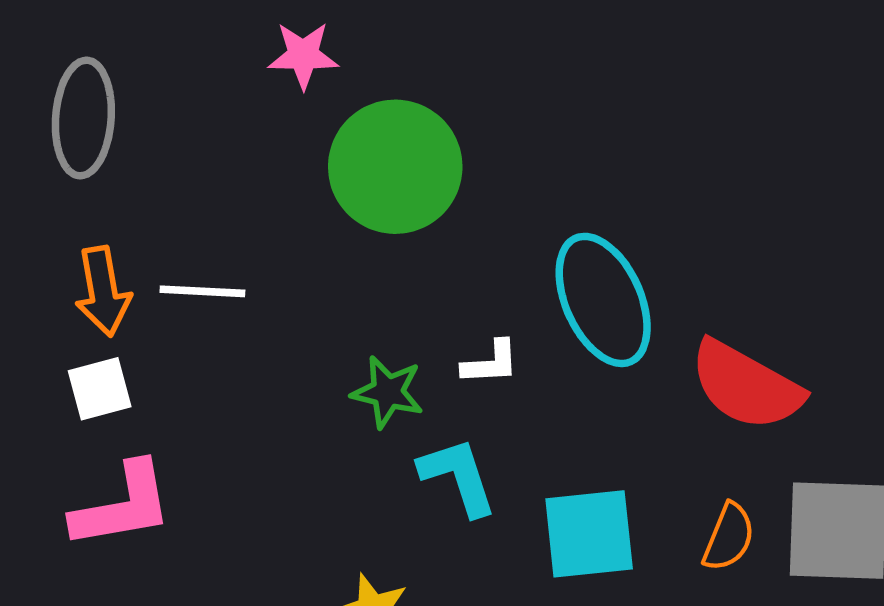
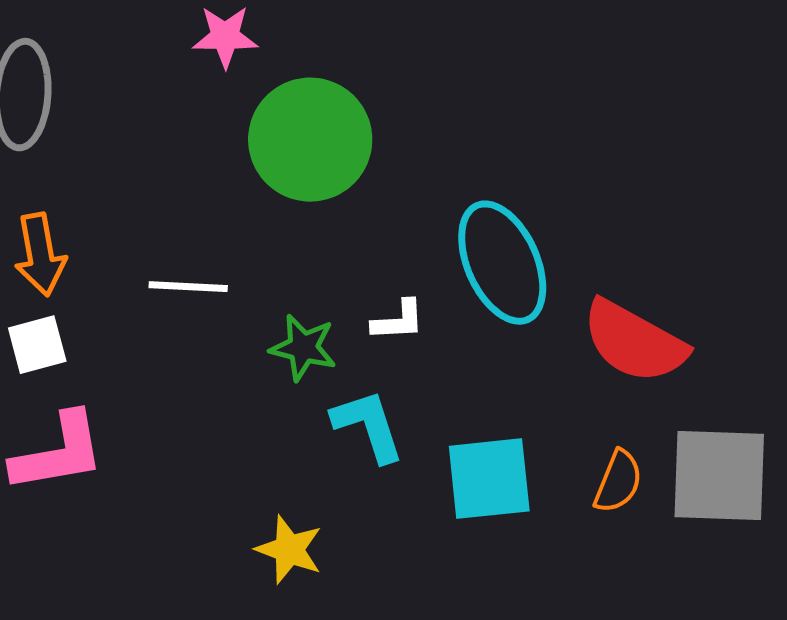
white line: (202, 291) -> (188, 287), moved

